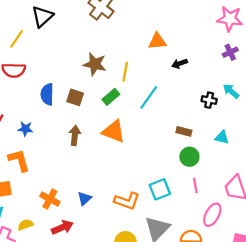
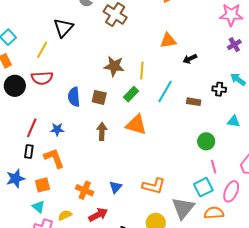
brown rectangle: (184, 131) -> (194, 102), moved
cyan square: (160, 189) -> (203, 187), moved

